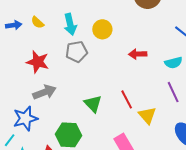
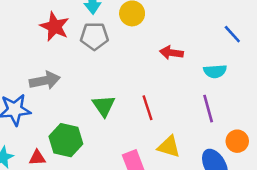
red star: (38, 62) -> (55, 27), moved
yellow triangle: (147, 115) -> (169, 147), moved, turned -42

